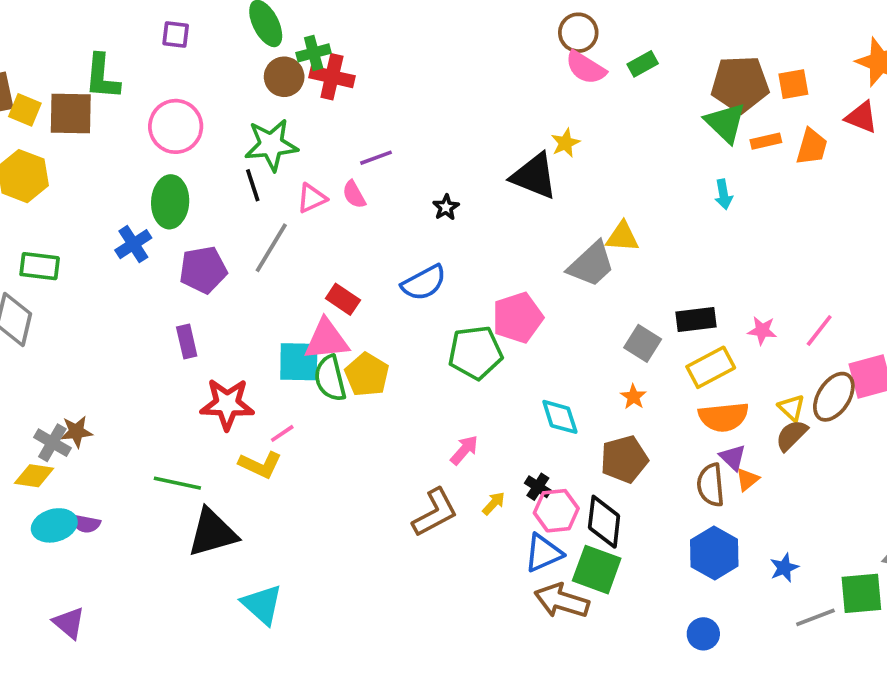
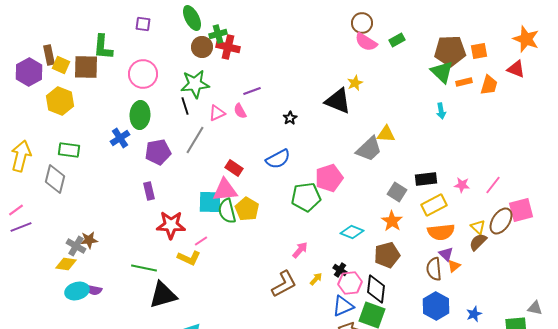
orange star: (633, 397) -> (392, 221), size x1.5
cyan diamond: (560, 417) -> (352, 232), turned -50

